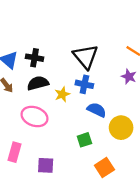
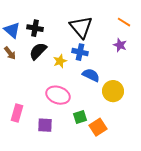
black semicircle: (38, 83) -> (38, 51), turned -30
pink ellipse: (35, 117) -> (58, 95), moved
green square: (84, 140) -> (80, 117), moved

